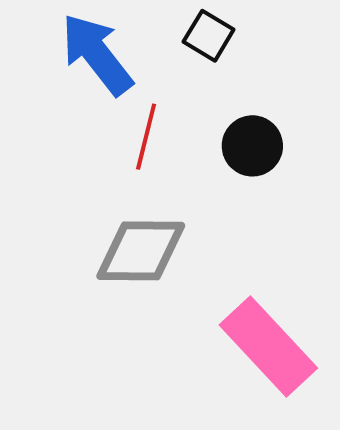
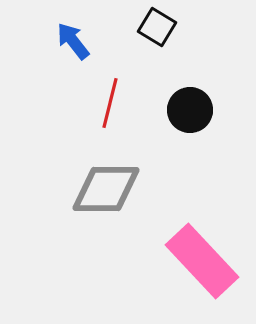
blue arrow: (97, 54) -> (73, 41), size x0.6

